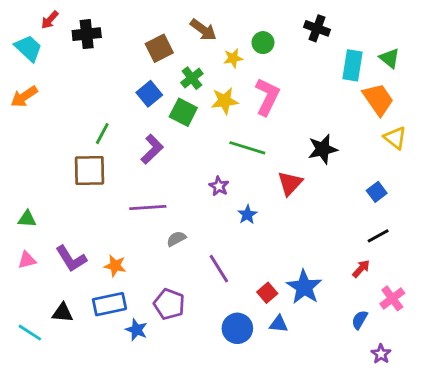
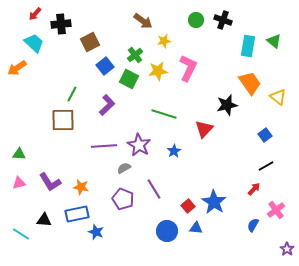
green circle: (263, 43) -> (196, 20), moved
cyan trapezoid: (28, 48) -> (34, 43), moved
brown square: (159, 48) -> (90, 42), moved
orange trapezoid: (378, 99) -> (250, 83), moved
green line: (247, 148) -> (164, 114), moved
purple star: (219, 186) -> (139, 145), moved, size x1.6
purple pentagon: (169, 304) -> (123, 199), moved
purple star: (381, 354) -> (287, 249), moved

